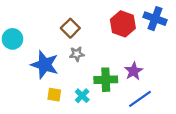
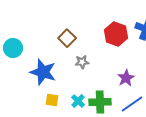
gray star: (77, 54) -> (82, 62), moved
green cross: (106, 80) -> (100, 102), moved

